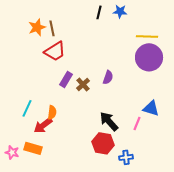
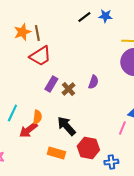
black line: (99, 12) -> (84, 17), turned 40
black arrow: (109, 121) -> (66, 126), moved
orange rectangle: (33, 148) -> (56, 153), moved

